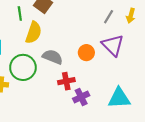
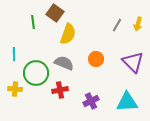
yellow semicircle: (34, 33) -> (68, 34), moved
purple triangle: (113, 45) -> (133, 62), moved
red cross: (66, 81) -> (60, 90), moved

